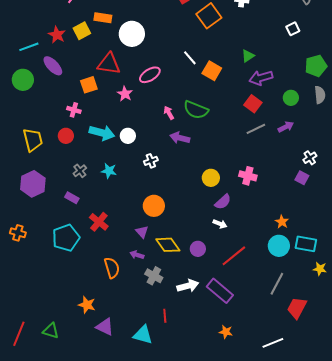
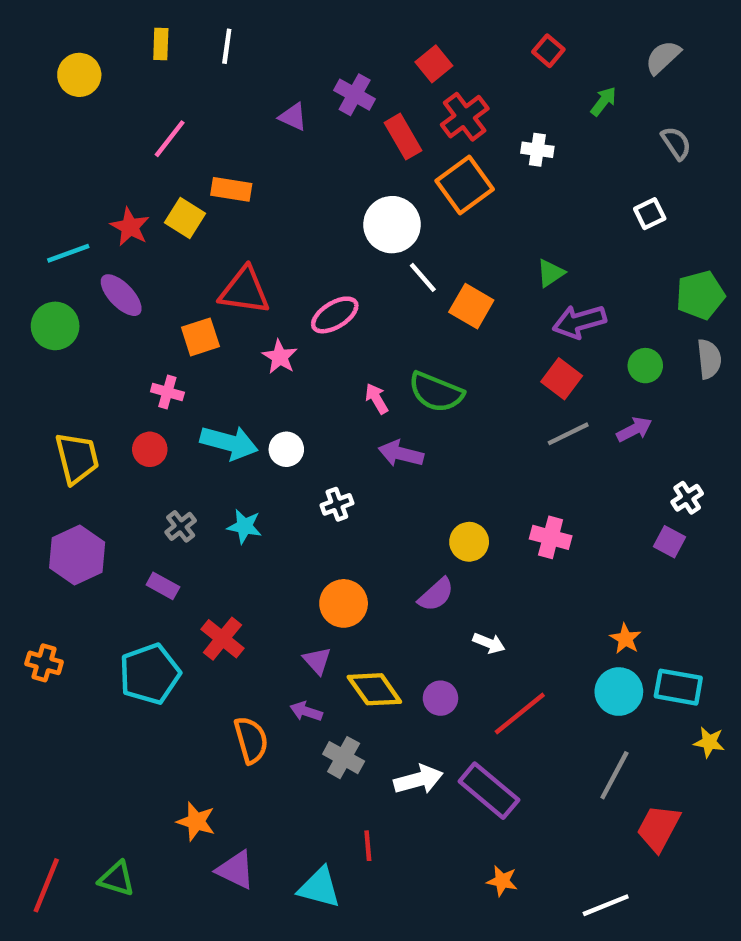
yellow square: (82, 31) -> (185, 218), turned -30
white circle: (132, 34) -> (392, 225), moved
purple semicircle: (223, 202) -> (436, 595), moved

